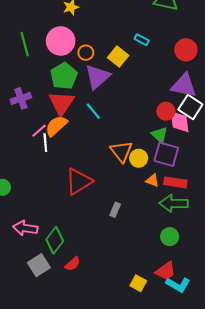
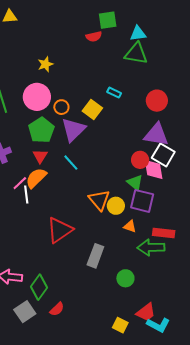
red triangle: (61, 103) -> (40, 156), size x0.6
red rectangle: (175, 182) -> (164, 233), moved
gray rectangle: (115, 210) -> (95, 256), size x1.6
green circle: (170, 237) -> (125, 278), moved

